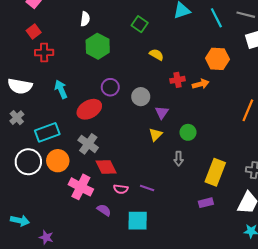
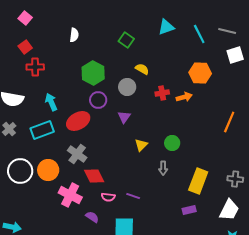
green hexagon: (98, 46) -> (93, 73), moved
gray circle: (141, 97) -> (127, 87), moved
purple triangle: (162, 112) -> (124, 117), moved
cyan rectangle: (47, 132) -> (42, 130), moved

